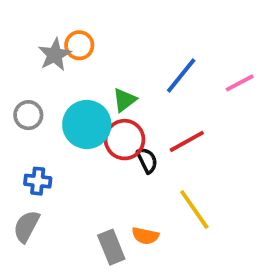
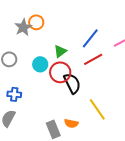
cyan circle: (87, 124) -> (40, 64), size x0.6
red line: (187, 141) -> (93, 59), moved
black semicircle: (147, 160) -> (72, 83), size x1.5

